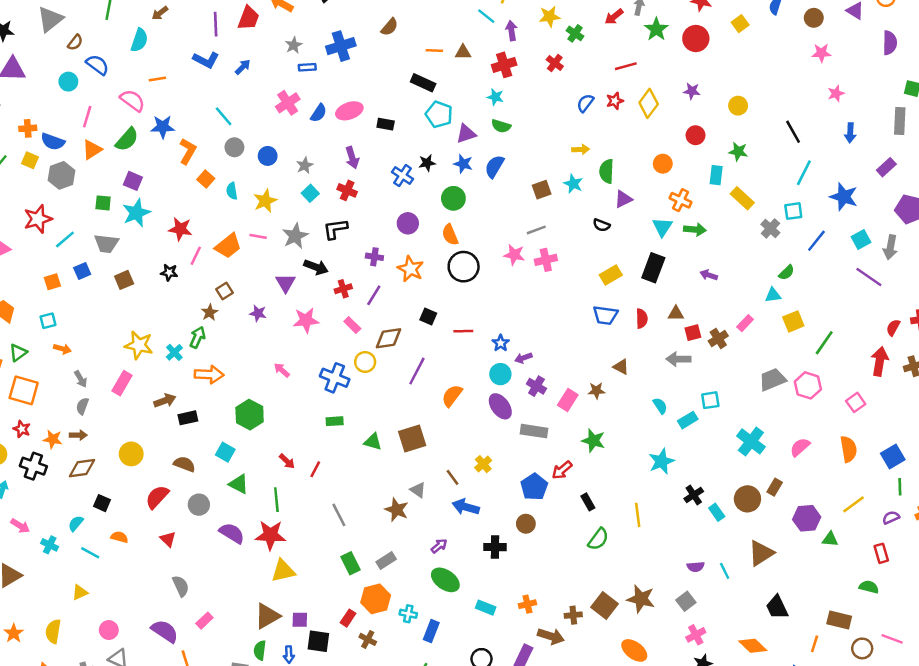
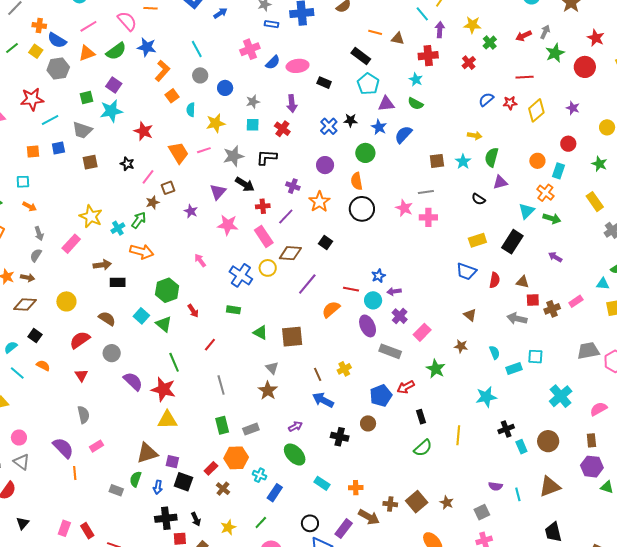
pink line: (87, 117) -> (88, 26), turned 30
cyan rectangle: (716, 175) -> (559, 171), moved
cyan square: (310, 193) -> (253, 125), turned 32
green square: (103, 203) -> (86, 97), turned -32
pink line: (258, 236) -> (204, 150), turned -40
orange trapezoid: (228, 246) -> (179, 153), turned -95
pink line: (196, 256) -> (148, 177), moved
pink rectangle: (352, 325) -> (264, 236), size x1.5
red line: (463, 331) -> (351, 289), moved
brown star: (596, 391) -> (461, 346), moved
red arrow: (287, 461) -> (193, 311), moved
green triangle: (239, 484) -> (164, 324), moved
brown rectangle: (775, 487) -> (591, 440), moved, turned -48
gray triangle: (418, 490) -> (272, 368), moved
green line: (276, 500) -> (174, 362), turned -30
brown star: (641, 599) -> (447, 503), size x0.6

